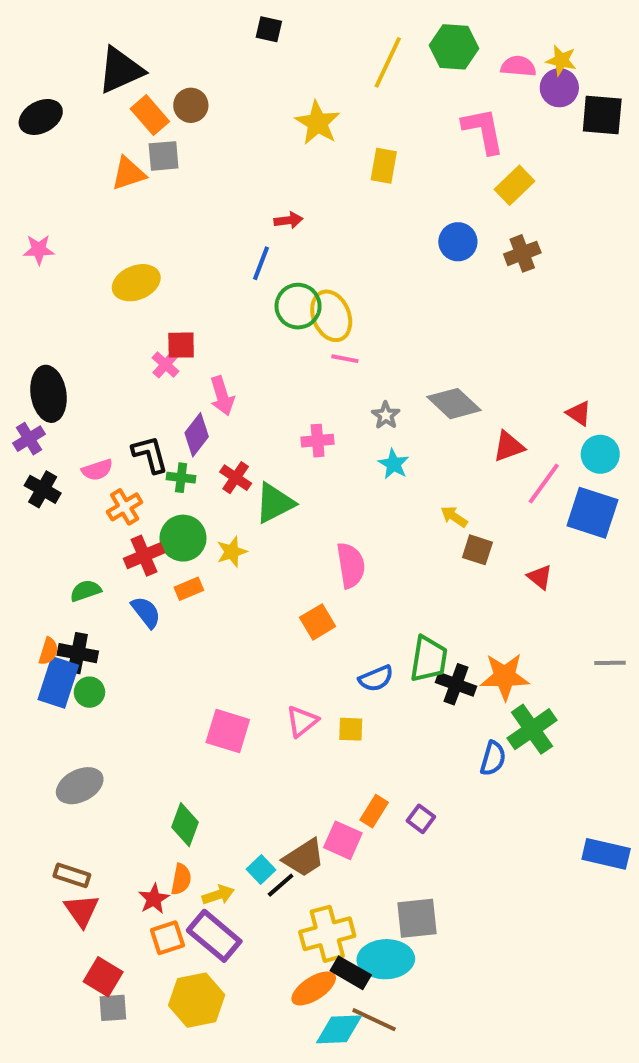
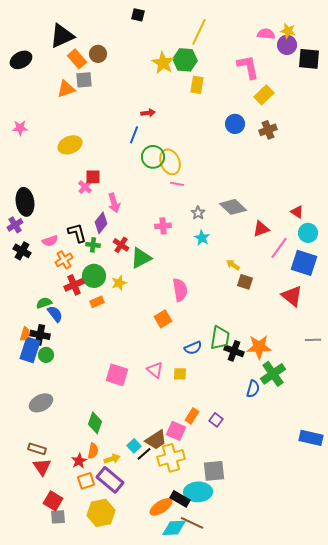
green hexagon: (454, 47) -> (185, 60), moved
red triangle: (540, 577) -> (292, 296), moved, size x1.6
blue semicircle: (146, 612) -> (55, 314), moved
pink triangle: (302, 721) -> (155, 370), turned -42
yellow cross: (327, 934) -> (171, 458), moved

